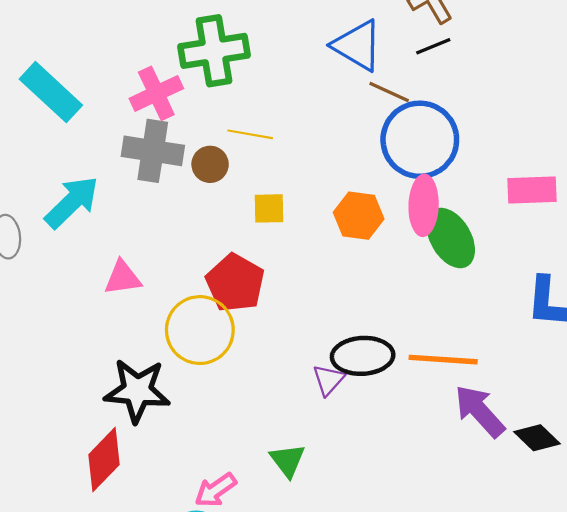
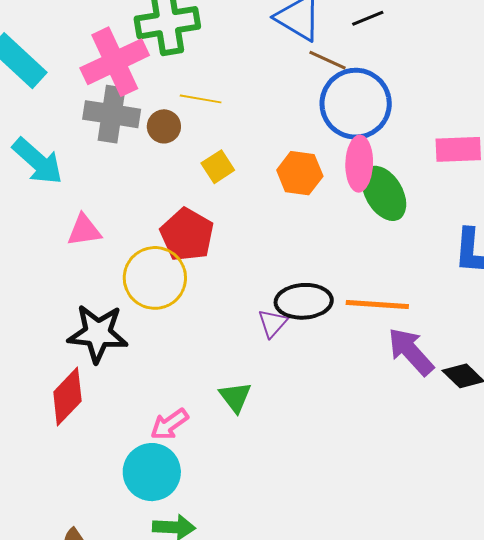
pink cross: (156, 93) -> (115, 62), size x1.4
cyan arrow: (72, 202) -> (38, 161), turned 86
yellow square: (269, 208) -> (218, 167), turned -32

